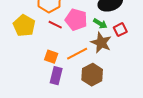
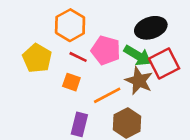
green arrow: (100, 24) -> (138, 56), size x1.5
red square: (120, 30) -> (164, 64), size x1.6
orange square: (51, 57) -> (71, 82), moved

